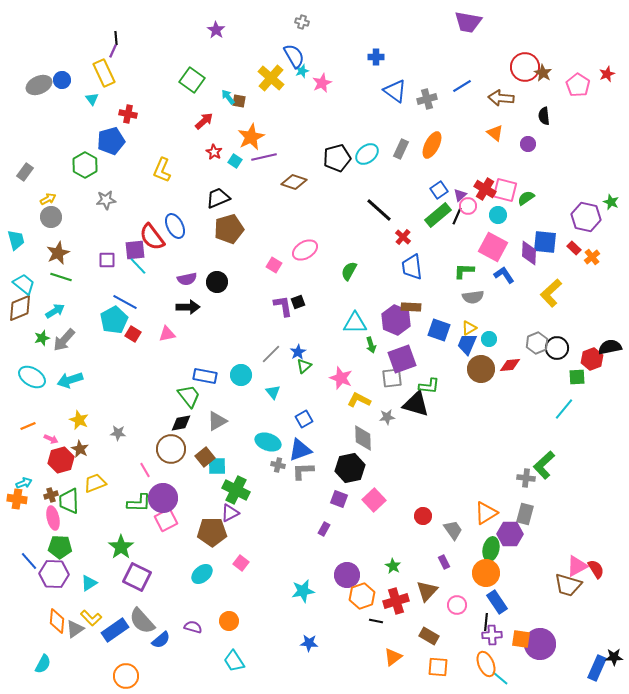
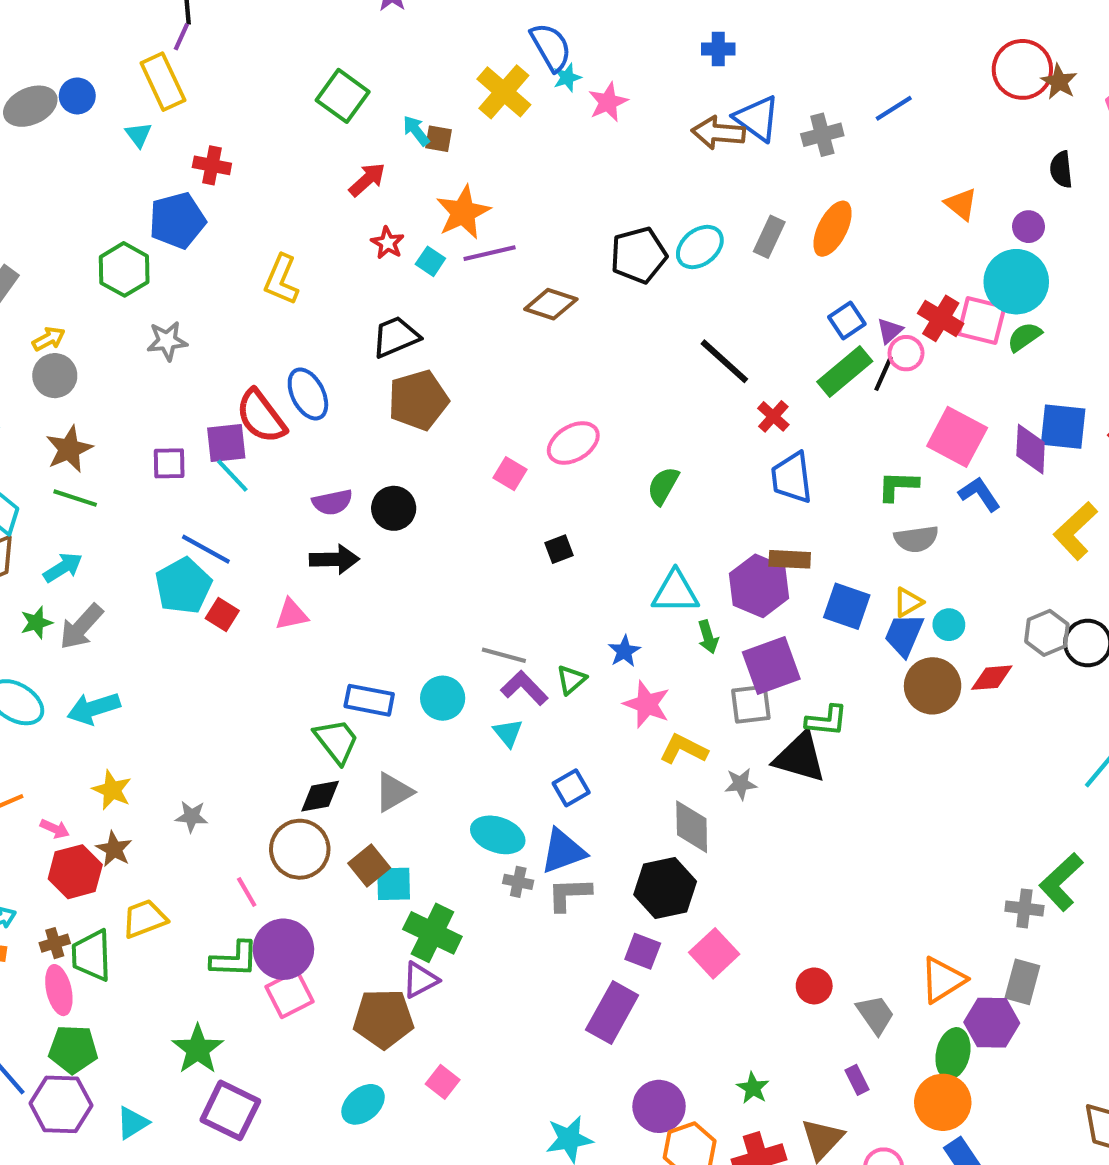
brown arrow: (501, 98) -> (718, 133), moved
cyan circle: (498, 215) -> (1016, 282), moved, size x1.8
purple L-shape: (283, 306) -> (524, 688), moved, turned -35
blue star: (298, 352) -> (624, 651), moved
gray line: (271, 354) -> (504, 655), turned 60
purple rectangle: (324, 529) -> (612, 1012), size x2.0

